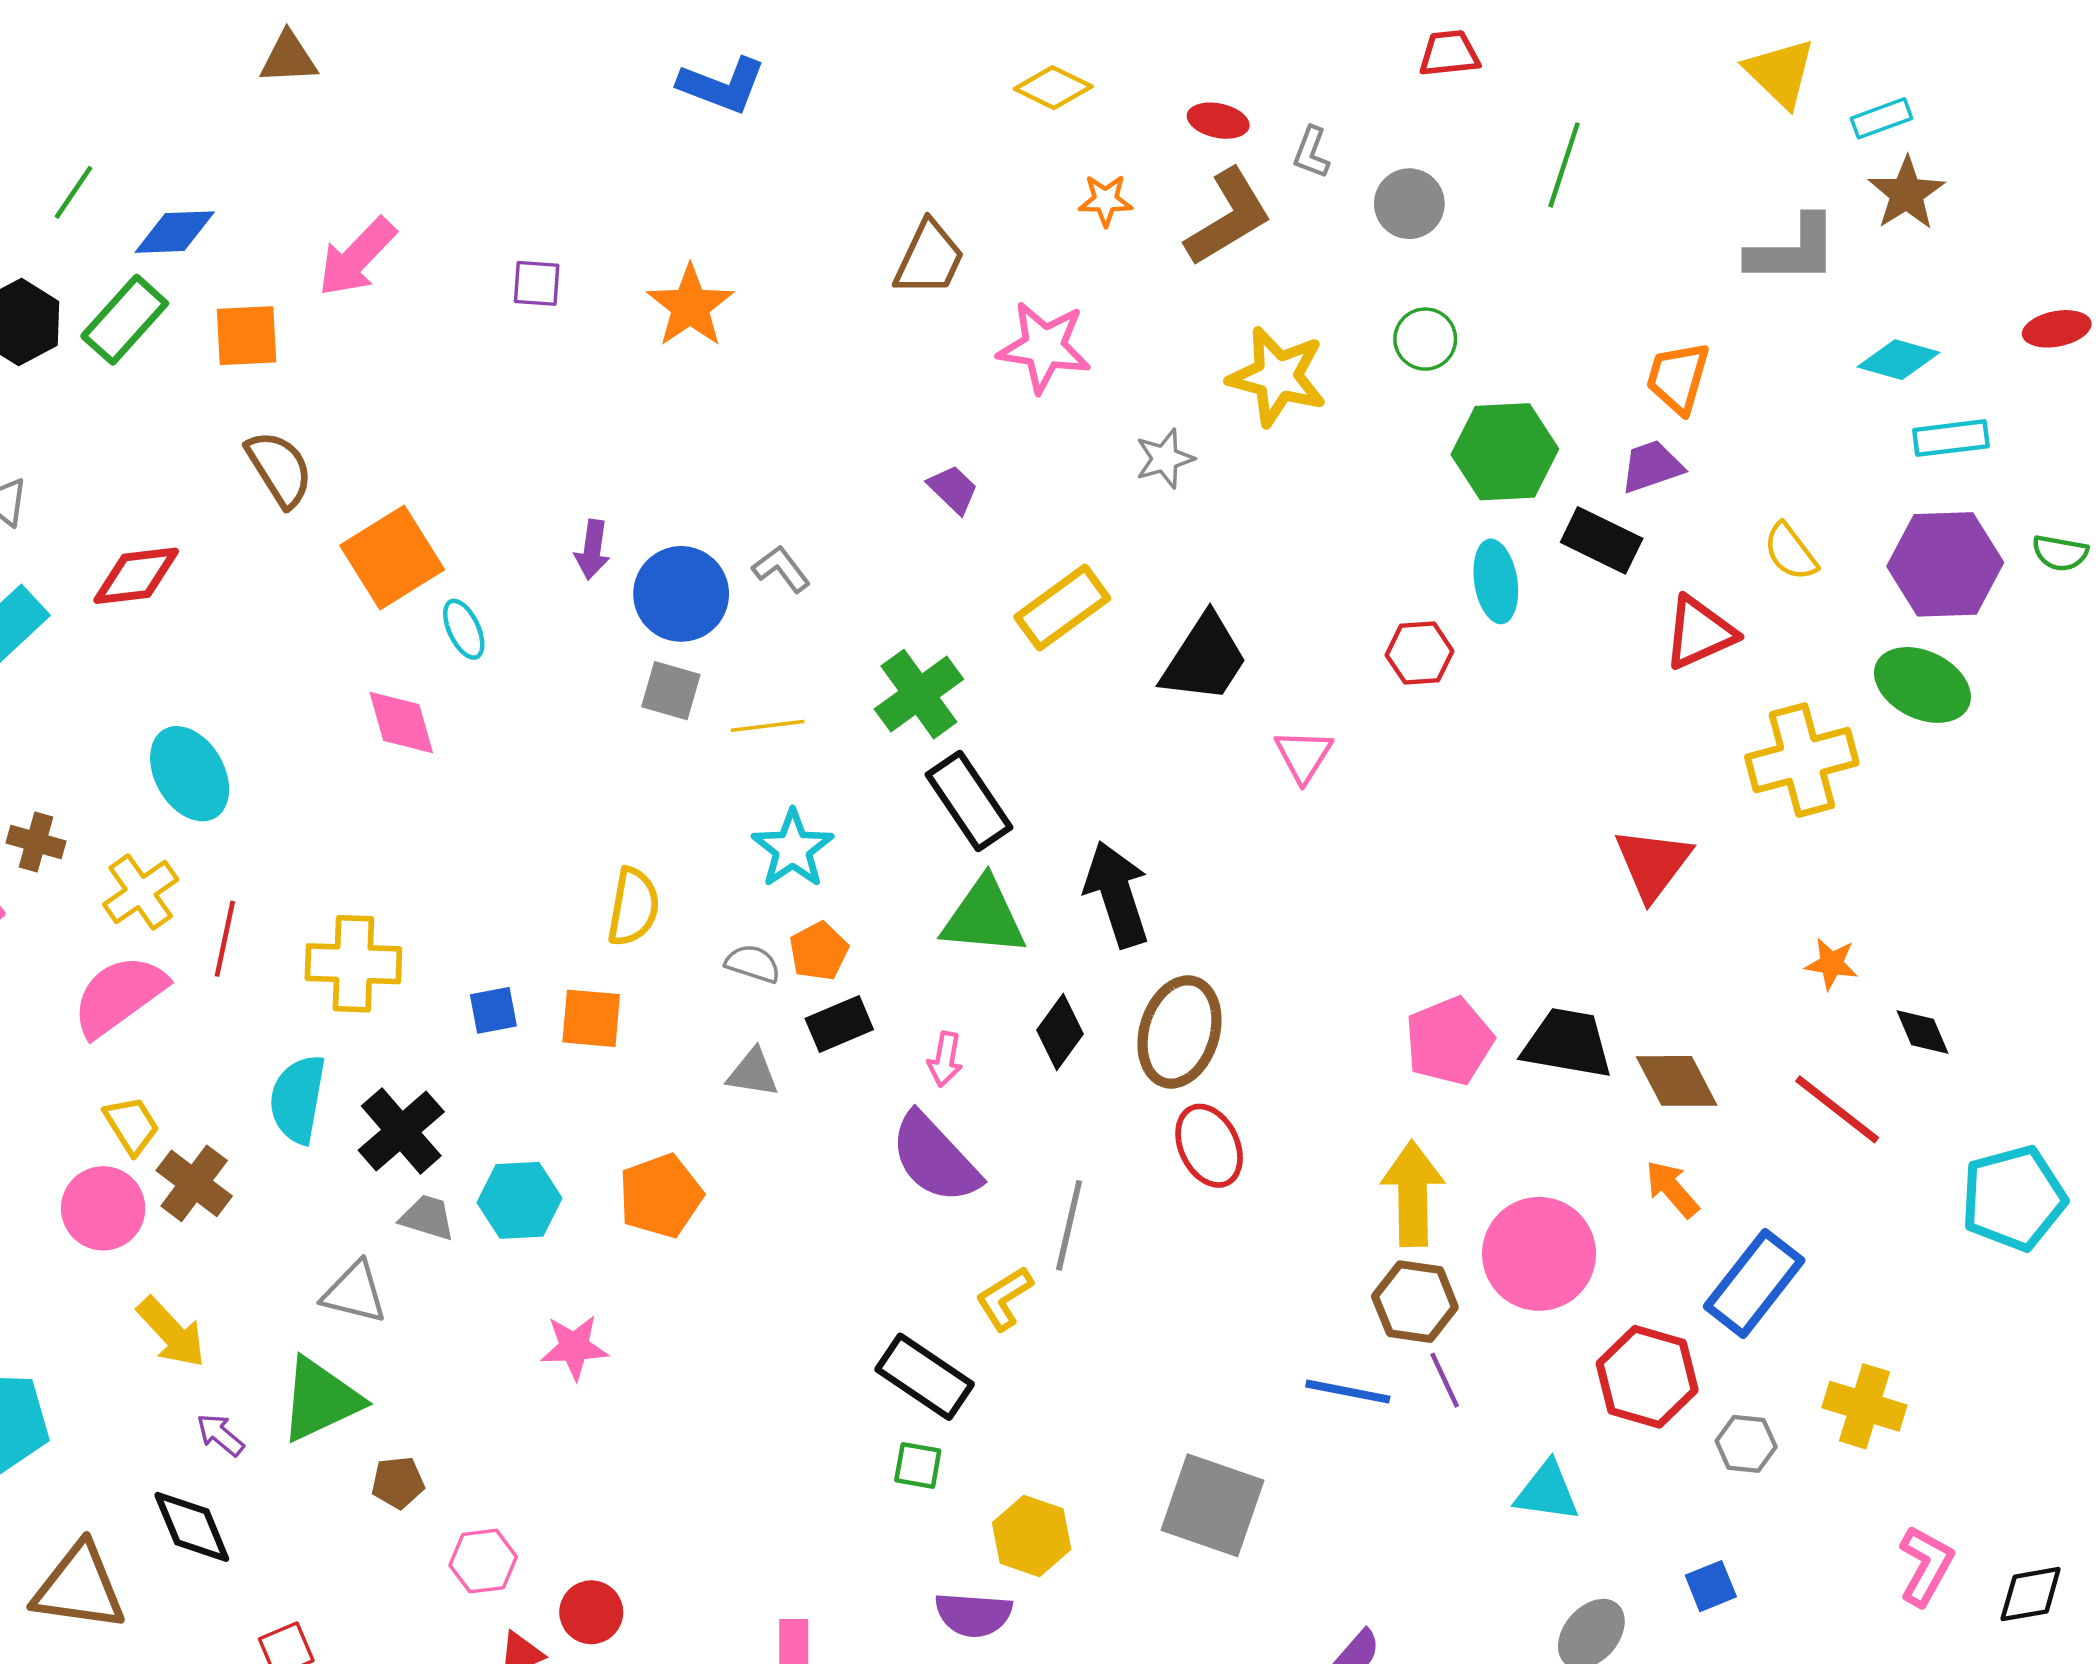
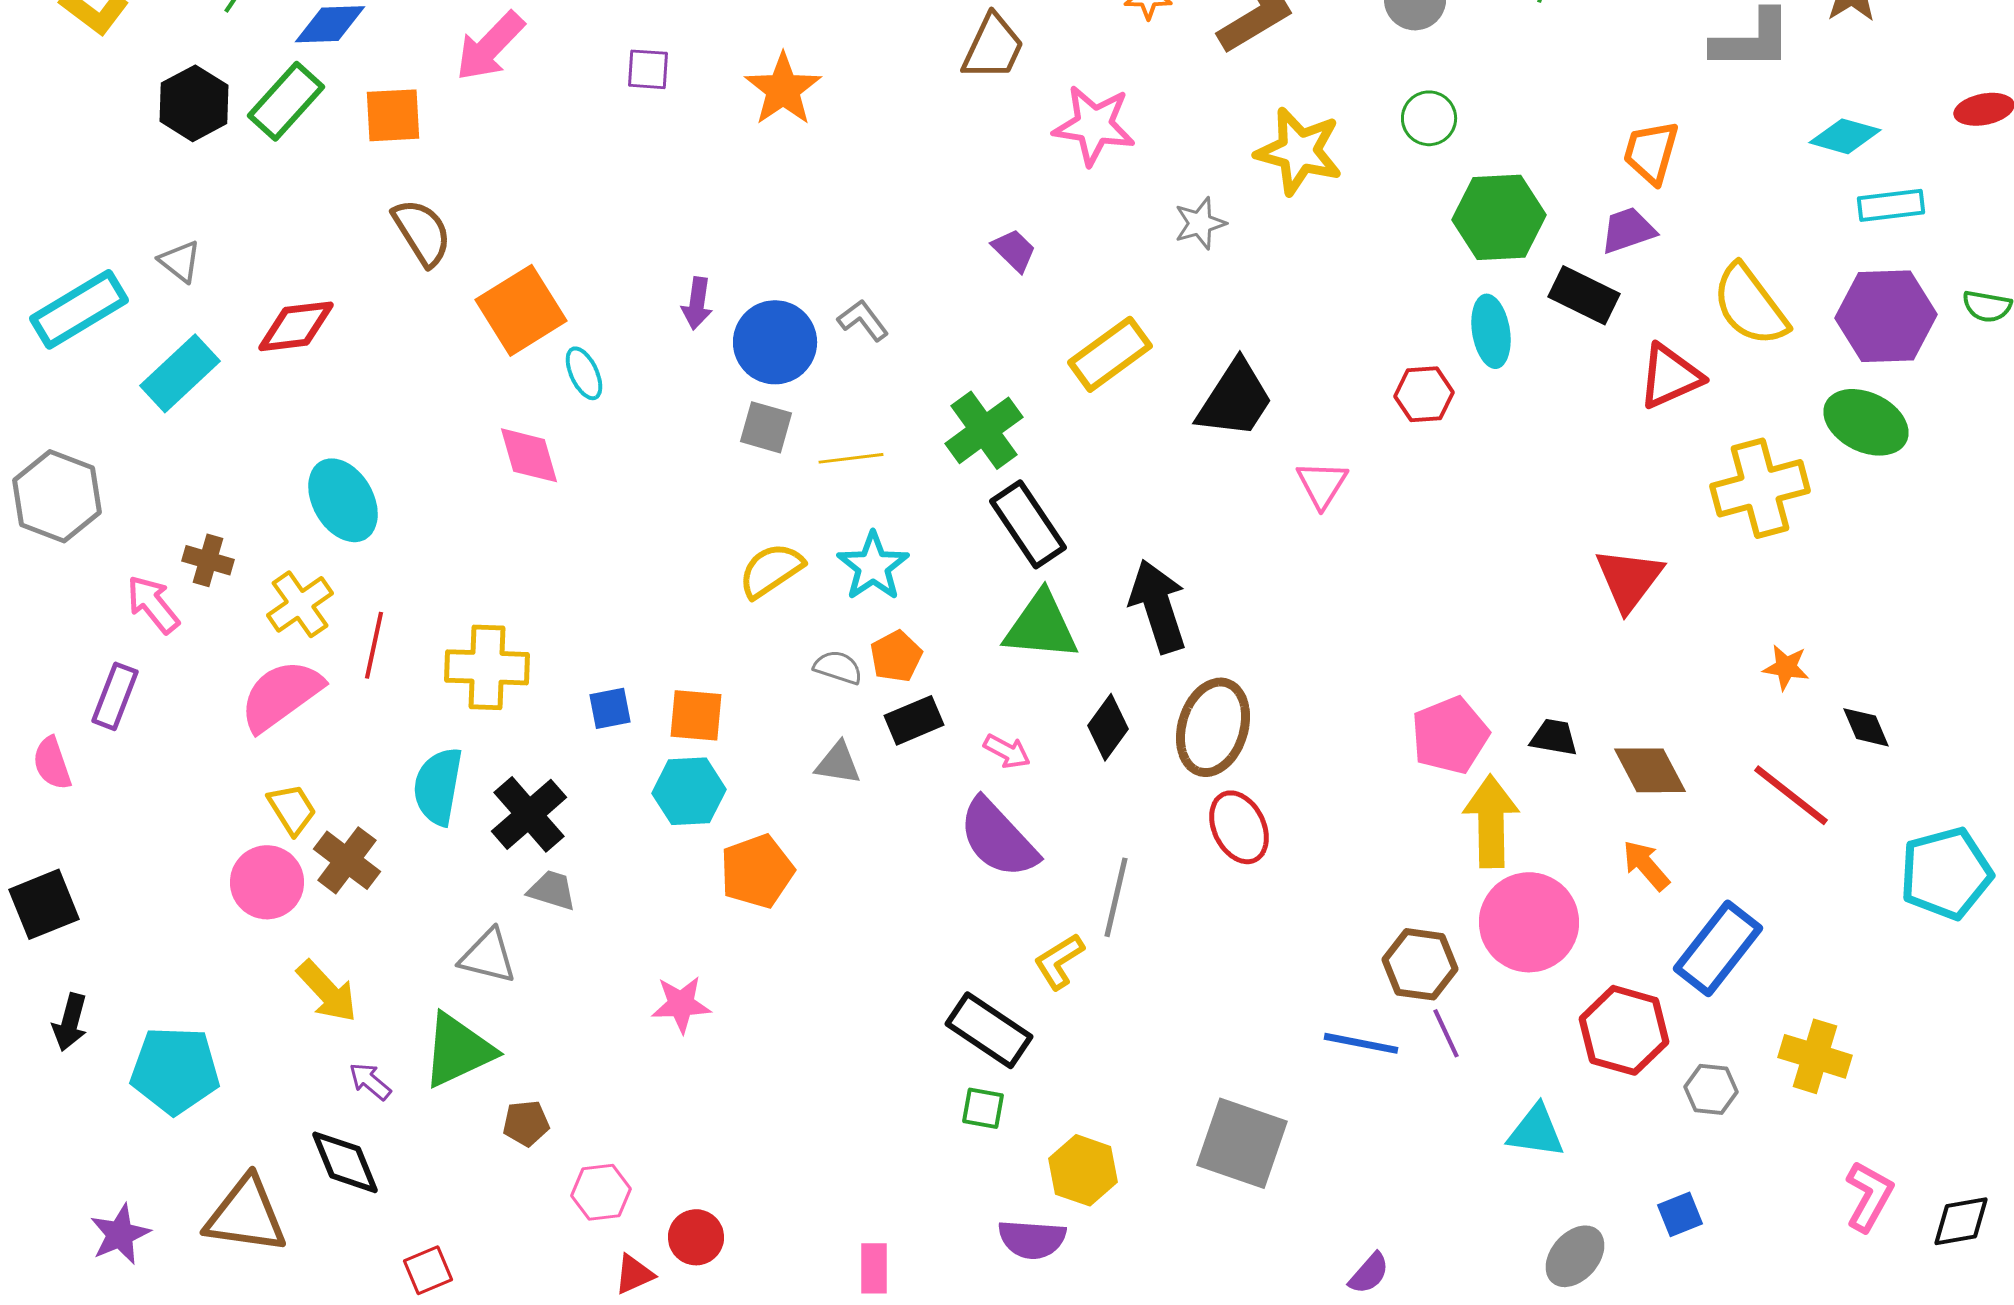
yellow semicircle: (1790, 552) -> (1750, 305), size x1.6
yellow semicircle: (633, 907) -> (771, 570), moved, turned -134
black trapezoid: (1567, 1043) -> (1554, 737), size x0.6
pink arrow: (945, 1059) -> (1007, 751), turned -72
yellow arrow: (1413, 1194) -> (1491, 821), moved
cyan hexagon: (520, 1200) -> (689, 791), moved

